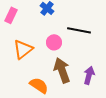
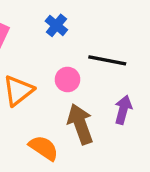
purple arrow: (89, 75) -> (123, 110), moved

